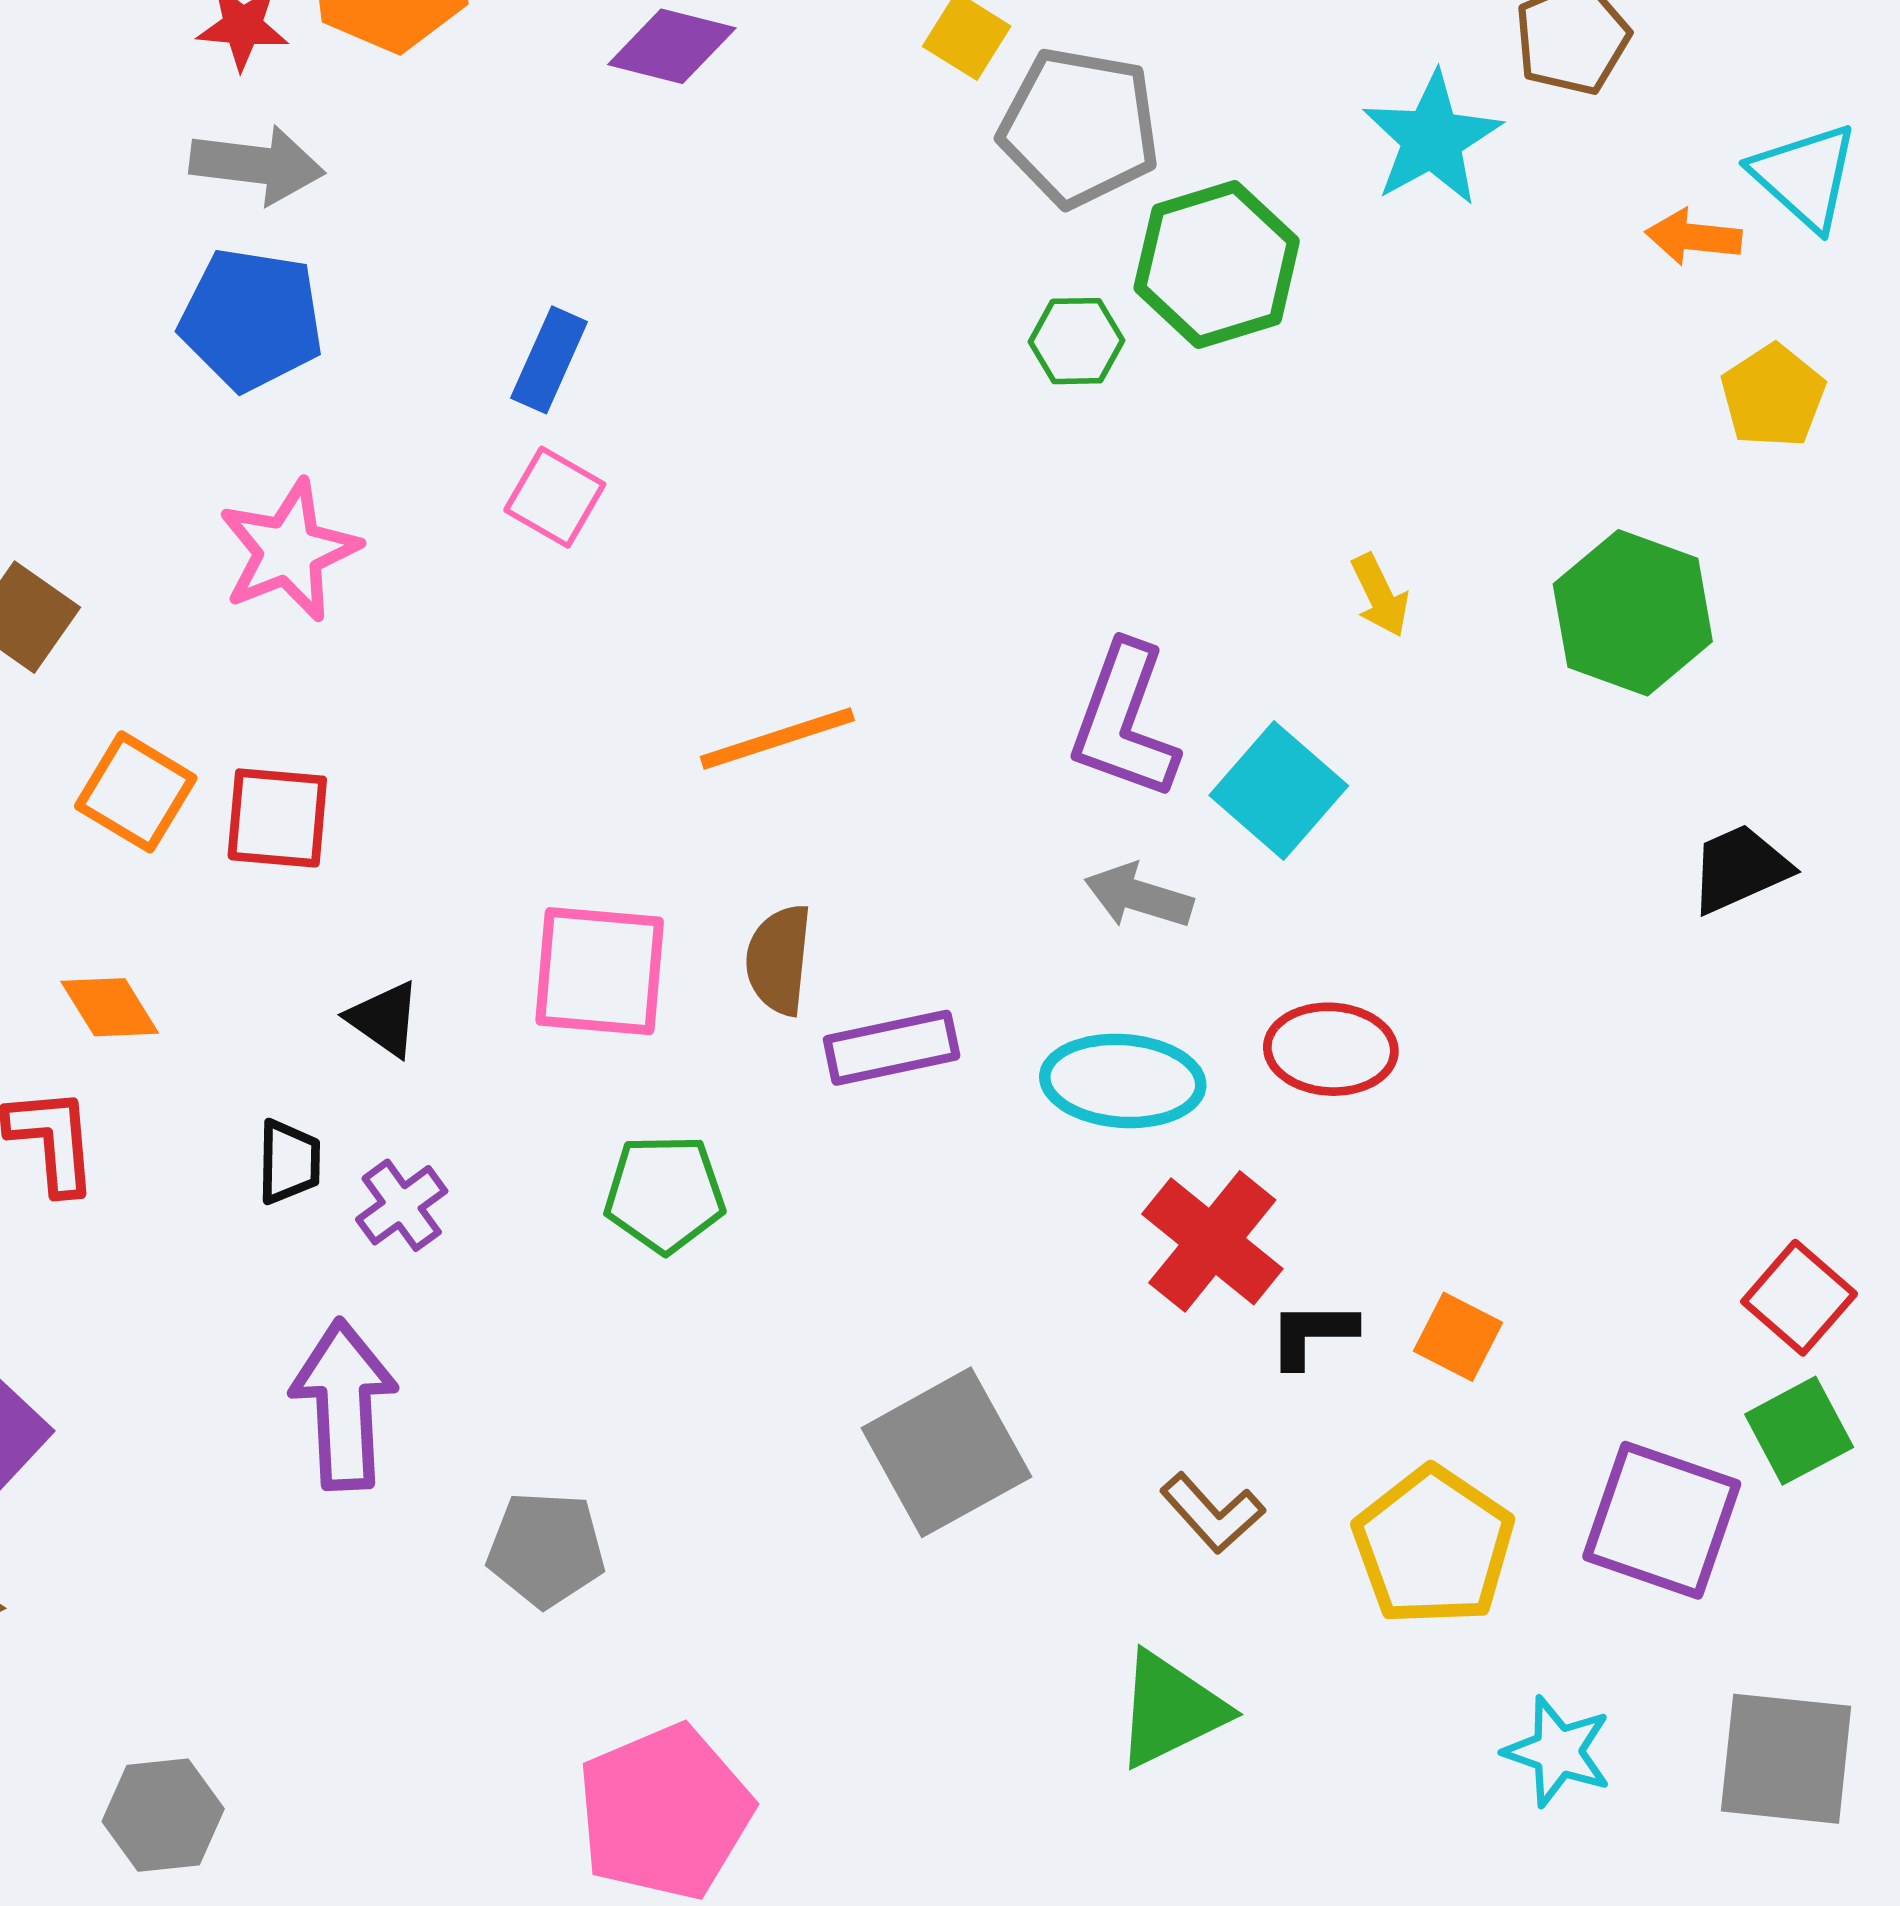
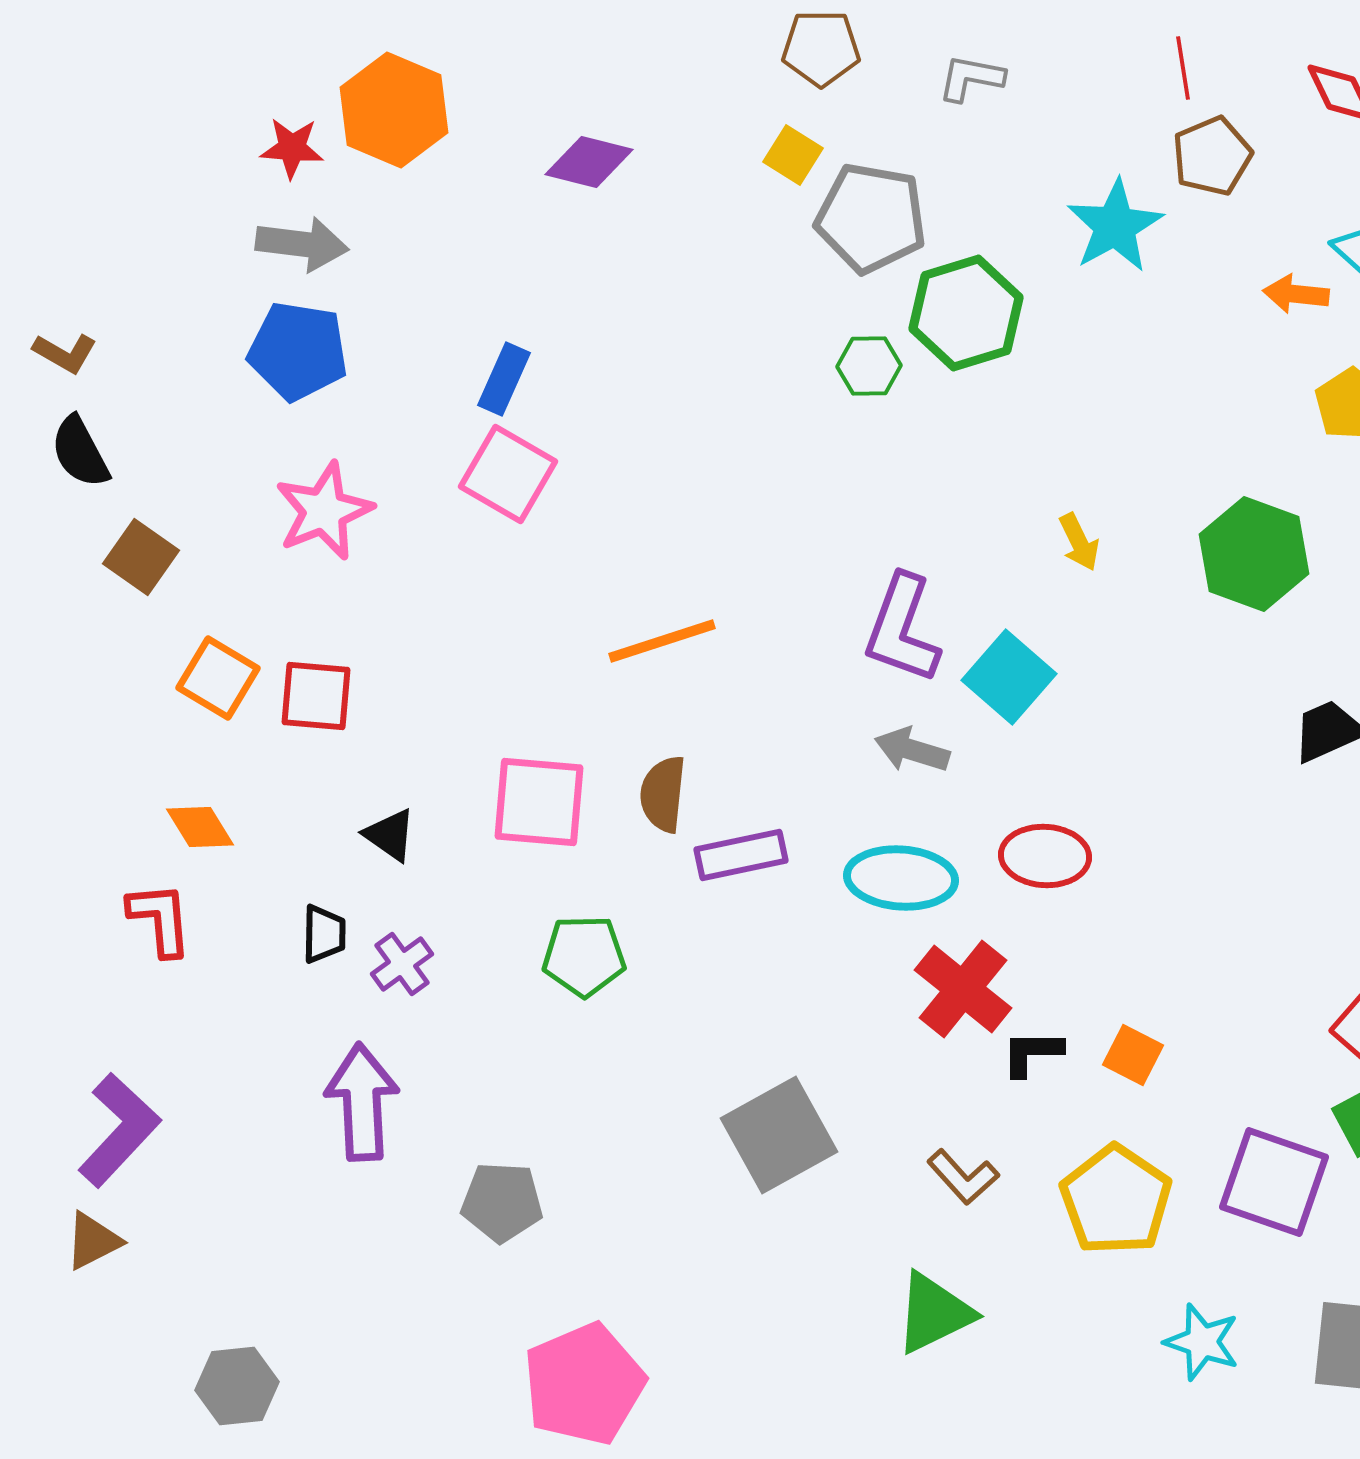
pink square: (555, 497) -> (508, 474), size x1.4

